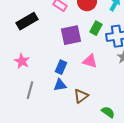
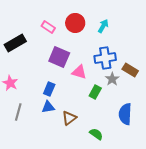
green rectangle: (96, 28) -> (95, 92), moved
purple square: (71, 35) -> (59, 57), turned 35
pink triangle: (90, 61) -> (79, 72), moved

